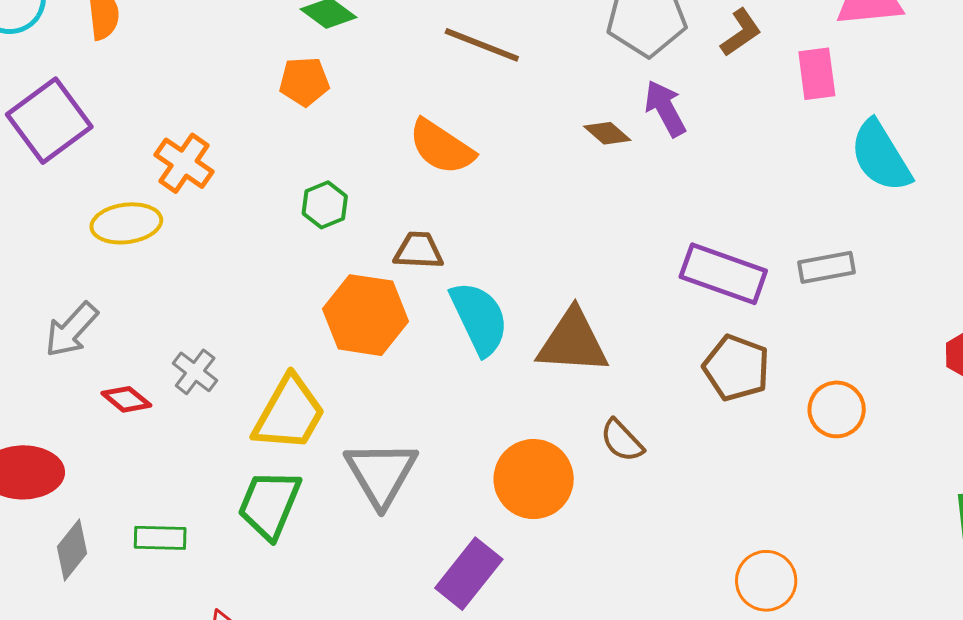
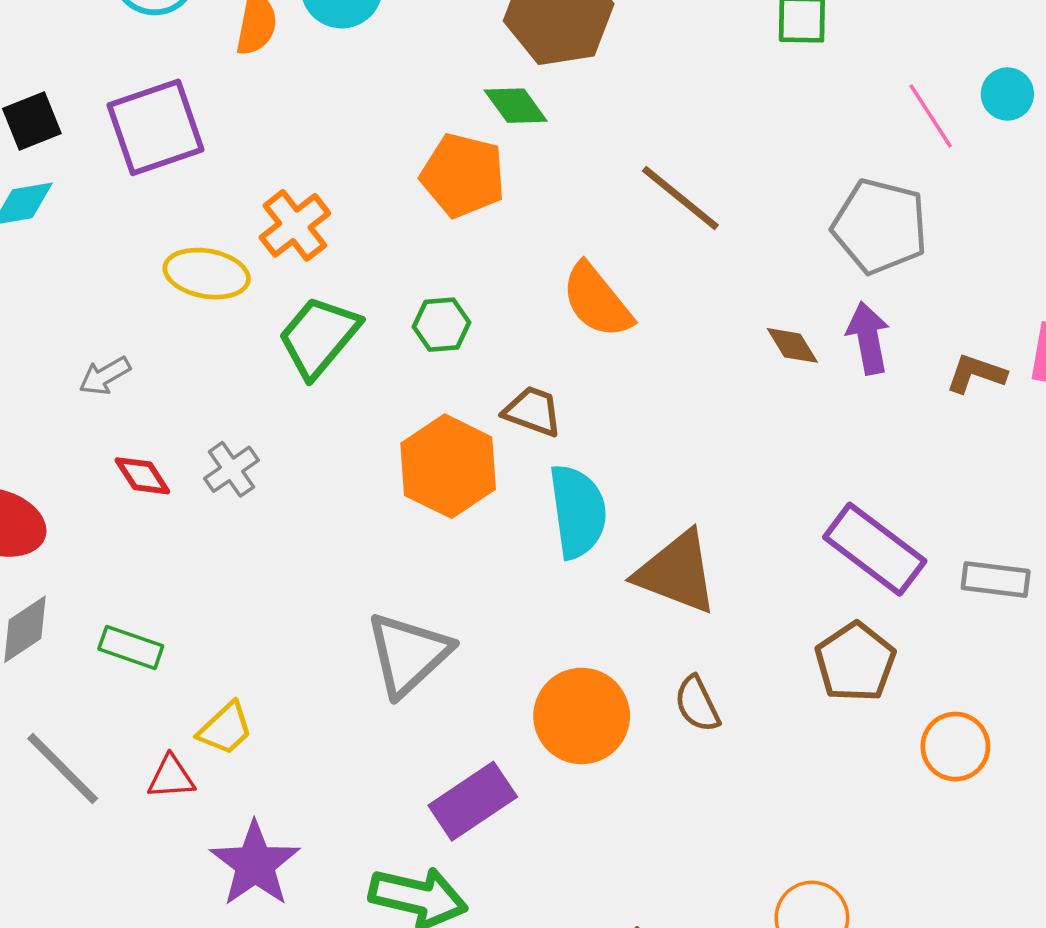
brown L-shape: (741, 32) -> (976, 374), moved, turned -144
orange pentagon: (304, 82) -> (463, 175), size x1.4
gray arrow: (71, 330) -> (105, 376), size x0.7
yellow trapezoid: (289, 413) -> (225, 729), moved, size x0.6
green trapezoid: (269, 504) -> (319, 337), moved

